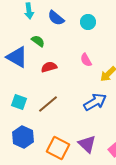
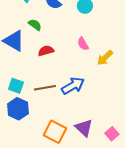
blue arrow: (95, 102) -> (73, 86), moved
brown line: (48, 104) -> (45, 88), turned 30
blue hexagon: (23, 137) -> (18, 109), moved

